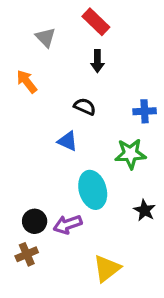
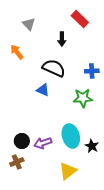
red rectangle: (96, 22) -> (80, 19), moved
black semicircle: (85, 107) -> (54, 68), size x1.6
cyan ellipse: (93, 190) -> (71, 136), moved
black star: (145, 210) -> (92, 146), moved

